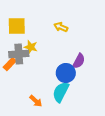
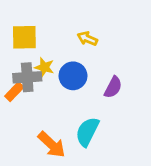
blue circle: (66, 73) -> (73, 76), moved
orange arrow: (36, 101) -> (52, 145), size x1.5

